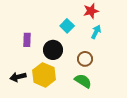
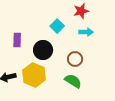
cyan arrow: (96, 32) -> (86, 32), turned 64

